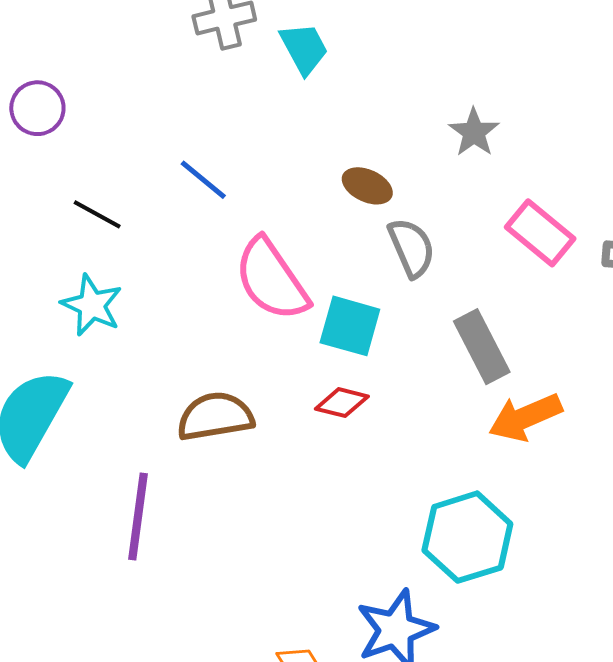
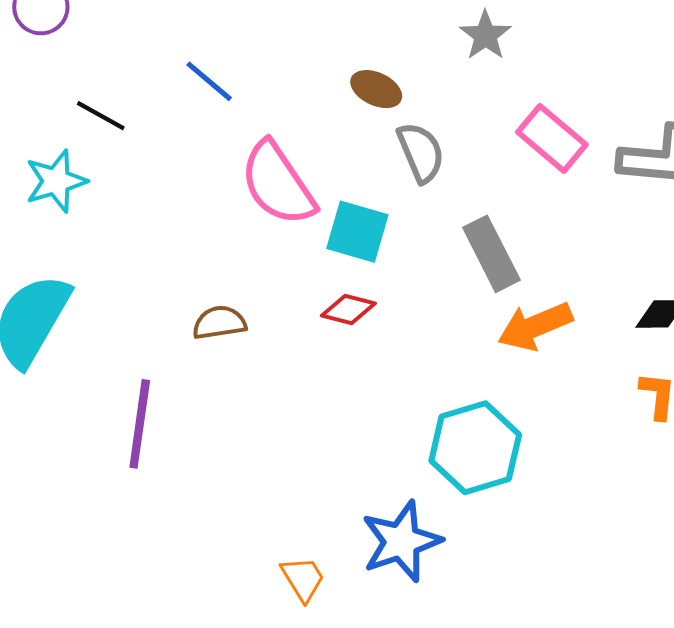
cyan star: (92, 305) -> (56, 181), moved, turned 30
brown semicircle: (215, 416) -> (219, 323), size x0.7

